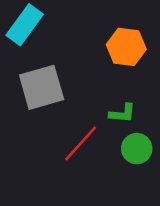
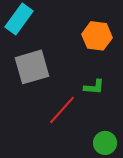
green circle: (137, 149) -> (105, 143), moved

